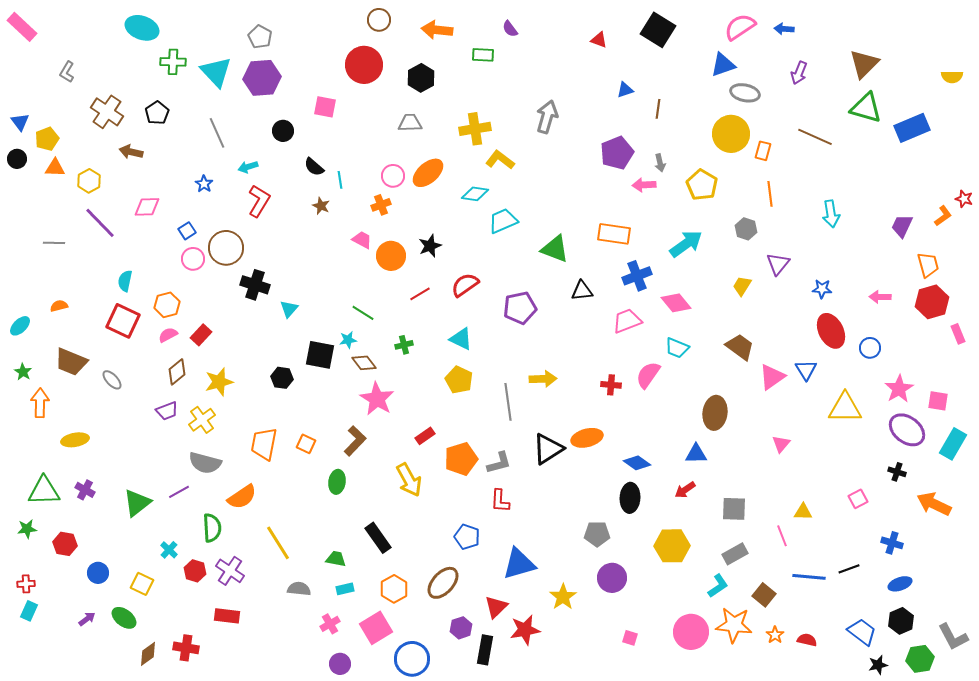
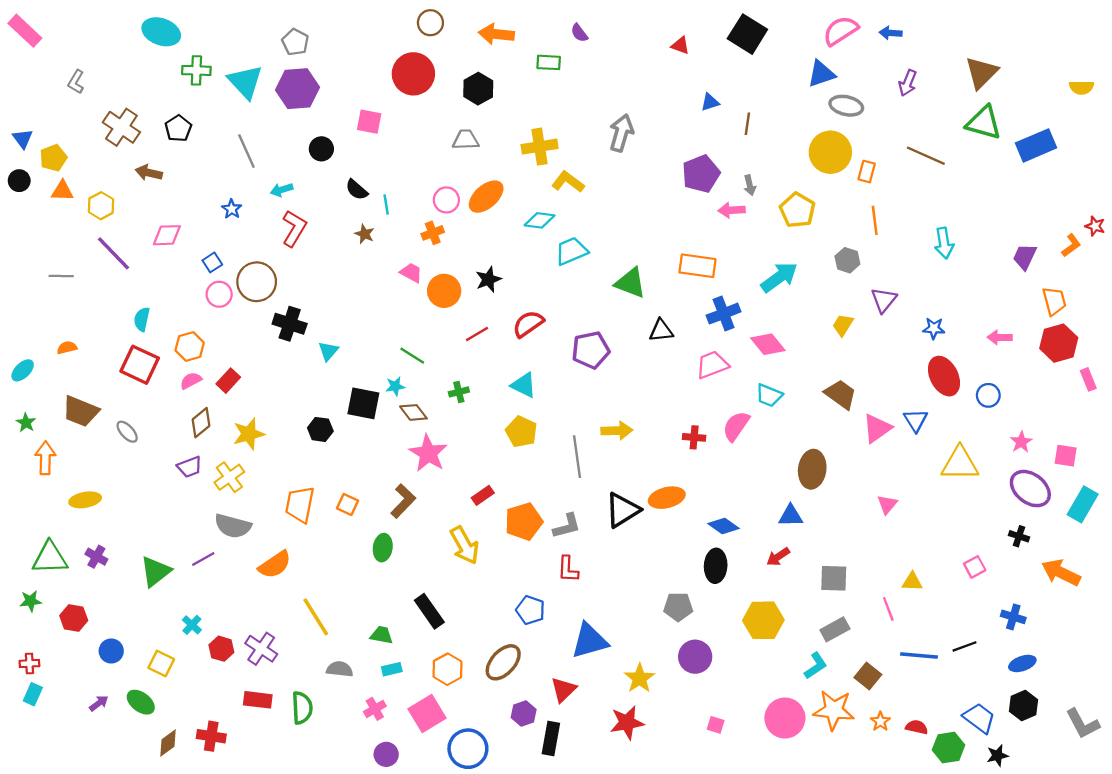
pink star: (899, 389) -> (1021, 442), size x0.7
green semicircle: (212, 528) -> (302, 708), moved
red star: (525, 630) -> (627, 723), moved
green hexagon: (920, 659) -> (949, 748), moved

